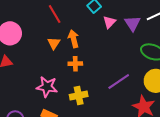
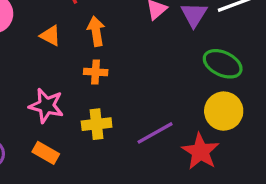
orange triangle: (54, 43) -> (50, 36), moved, turned -40
purple line: (119, 82) -> (155, 133), moved

